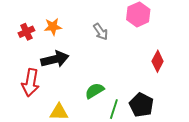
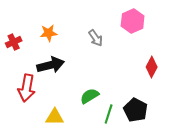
red cross: (26, 32) -> (14, 42), moved

